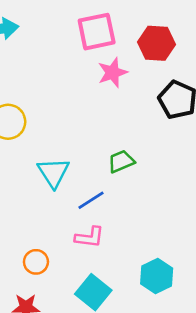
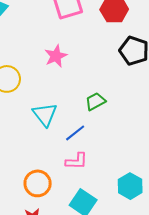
pink star: (112, 73) -> (56, 56), moved
orange circle: (36, 262) -> (38, 183), size x1.4

